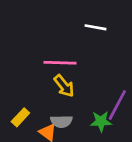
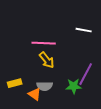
white line: (95, 27) -> (84, 30), moved
yellow rectangle: (20, 117) -> (15, 83), turned 32

